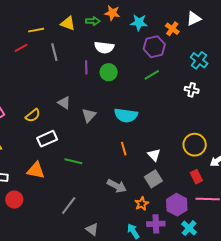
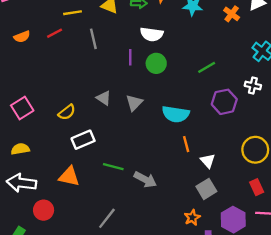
purple hexagon: (154, 47) -> (224, 102), moved
gray triangle: (89, 115) -> (134, 103), moved
orange line: (124, 149) -> (186, 144), moved
gray arrow: (117, 186) -> (145, 179), moved

